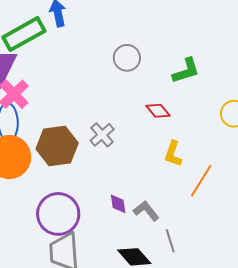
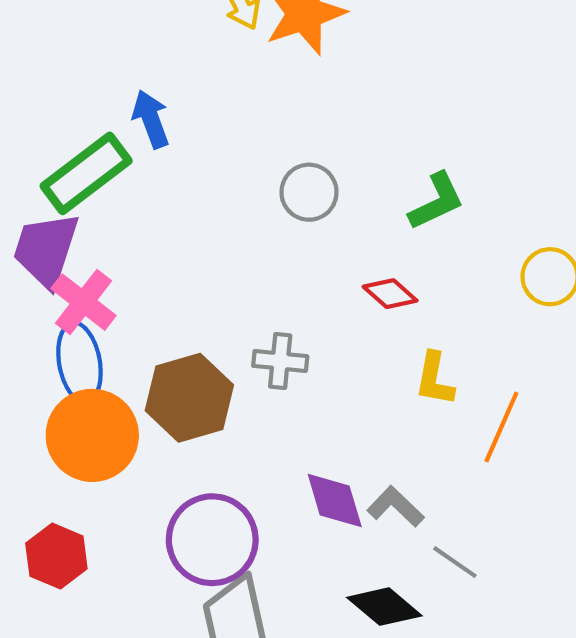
gray cross: (102, 135) -> (280, 361), turned -35
purple diamond: (118, 204) -> (335, 500), size x1.5
gray line: (170, 241) -> (455, 562), turned -30

